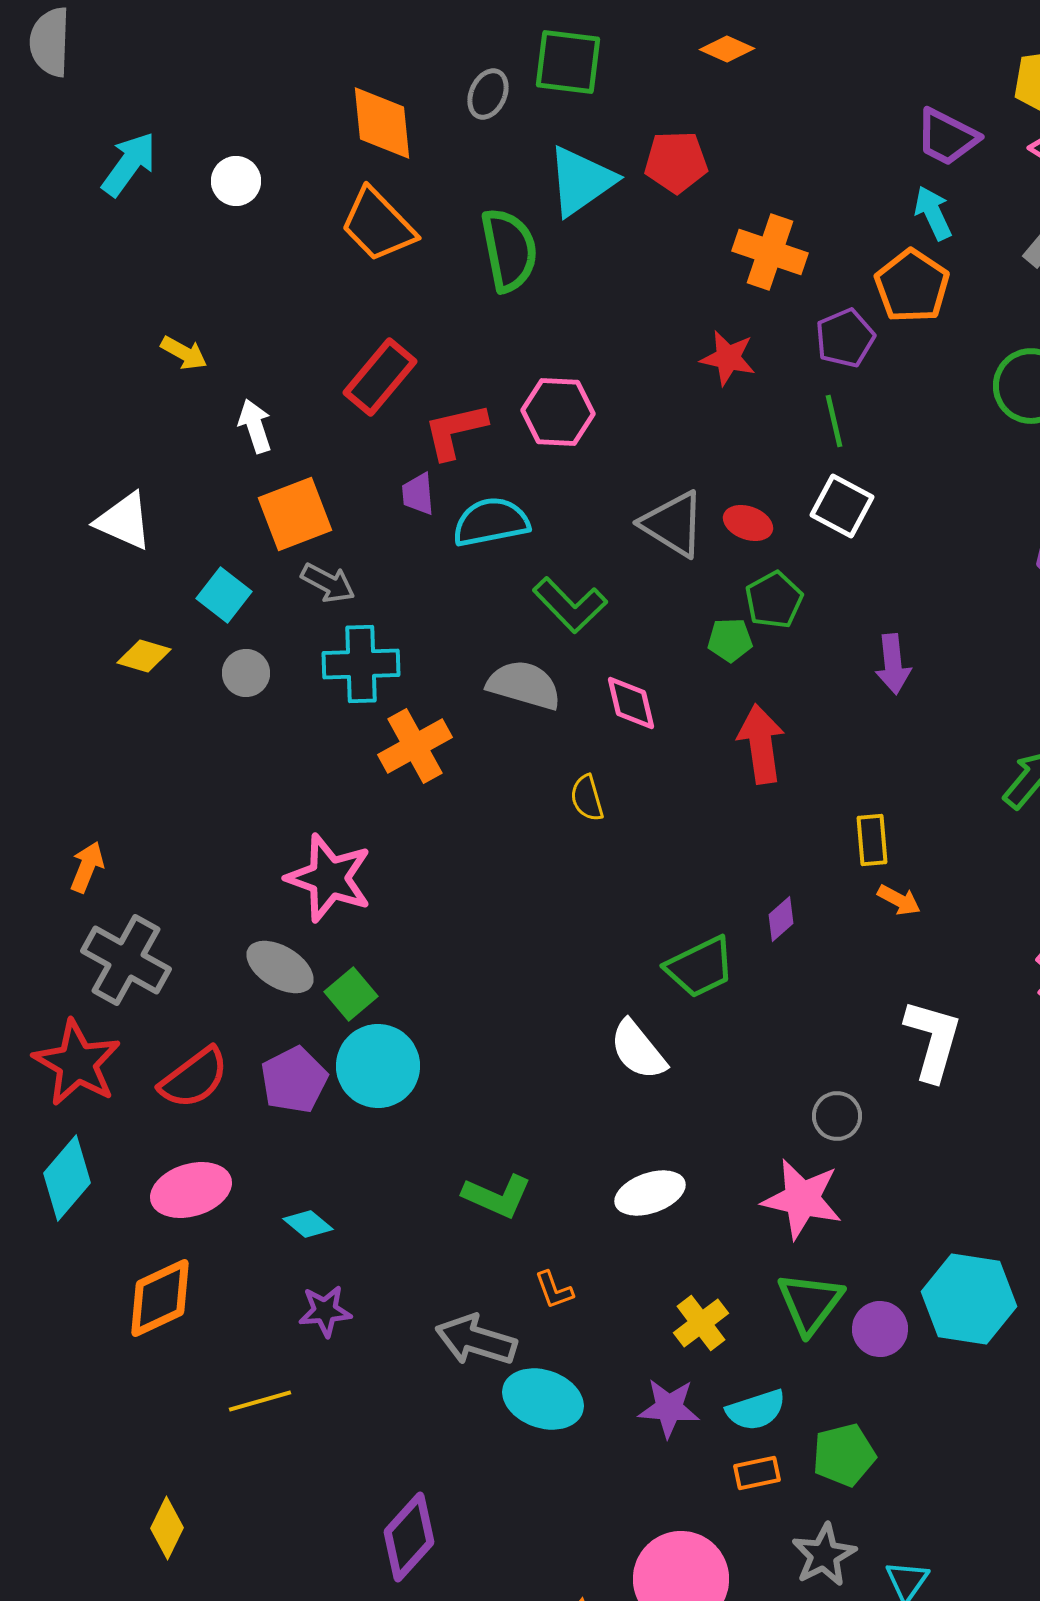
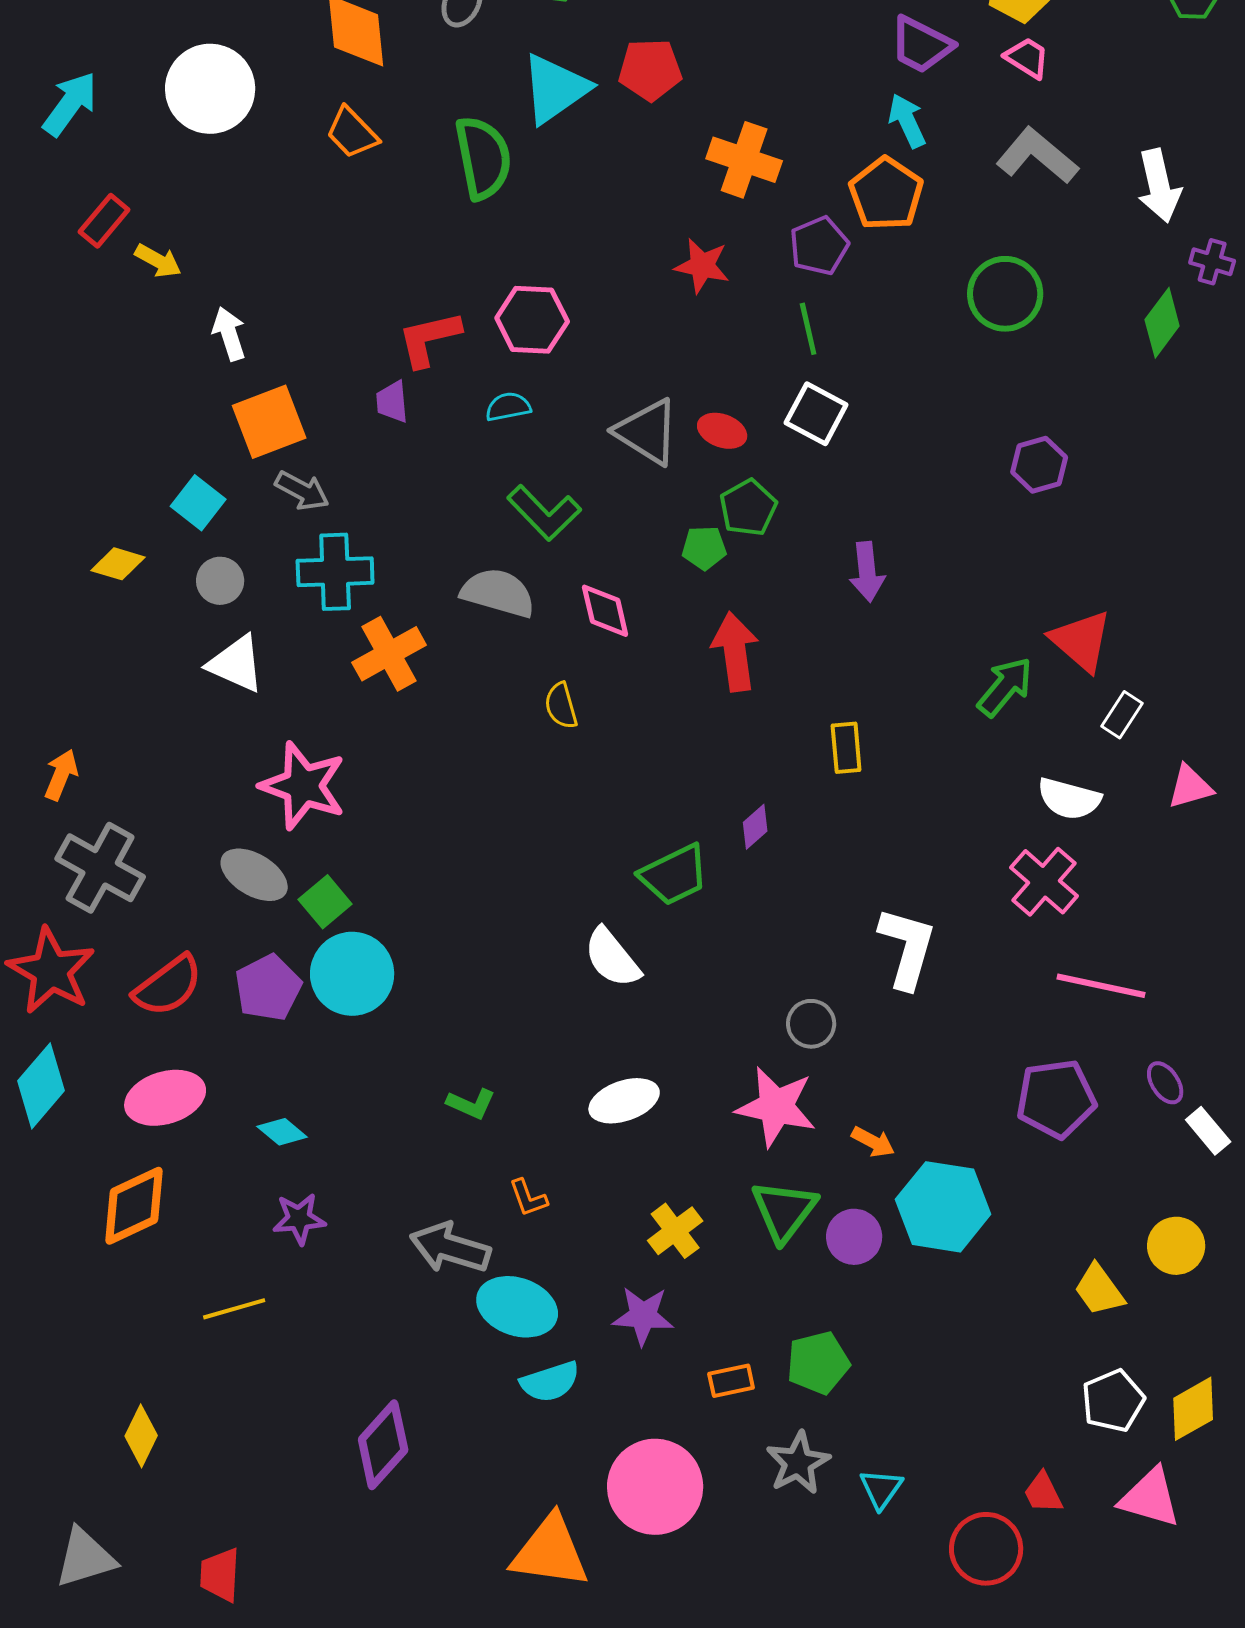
cyan arrow: (129, 164) -> (70, 104), moved
white circle: (236, 181) -> (210, 89), size x1.8
orange trapezoid: (378, 225) -> (352, 133), size x0.7
red rectangle: (380, 377) -> (104, 221), moved, size x0.7
white triangle: (124, 521) -> (236, 664), moved
cyan semicircle: (491, 522) -> (508, 407), moved, size x0.6
orange arrow: (899, 900) -> (873, 1142), moved
green L-shape: (497, 1196) -> (471, 1104), size x0.7
cyan semicircle: (756, 1410) -> (550, 1382), moved

